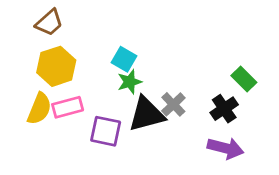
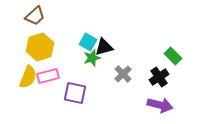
black triangle: (147, 114) -> (104, 47), moved, size x0.7

